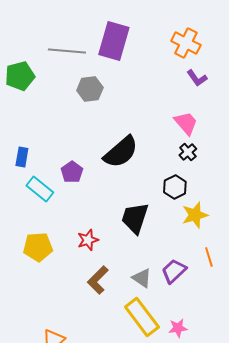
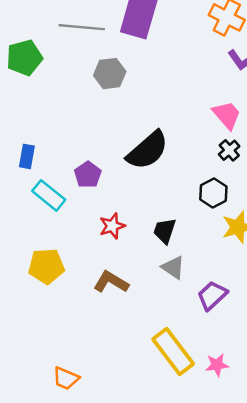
black trapezoid: (135, 218) -> (165, 231), size x0.7
red star: (88, 240) -> (112, 226), moved
gray triangle: (142, 278) -> (173, 267), moved
brown L-shape: (98, 280) -> (111, 282), moved, turned 76

